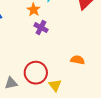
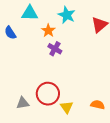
orange semicircle: (78, 60) -> (98, 105), moved

